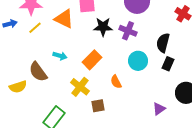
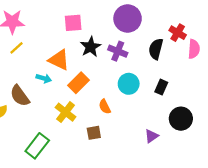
orange triangle: (64, 19) -> (59, 60), moved
black star: (103, 27) -> (91, 47), turned -30
black semicircle: (163, 43) -> (156, 49), moved
brown square: (98, 106) -> (94, 133), moved

